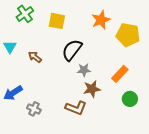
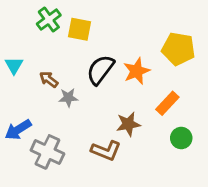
green cross: (25, 14) -> (49, 20), moved
orange star: (101, 20) -> (137, 71), moved
gray star: (84, 70) -> (68, 98), moved
gray cross: (34, 109) -> (47, 152), size x1.6

